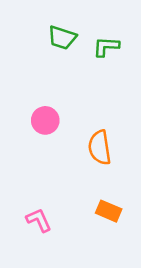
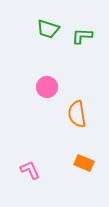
pink circle: (45, 120) -> (47, 87), moved

